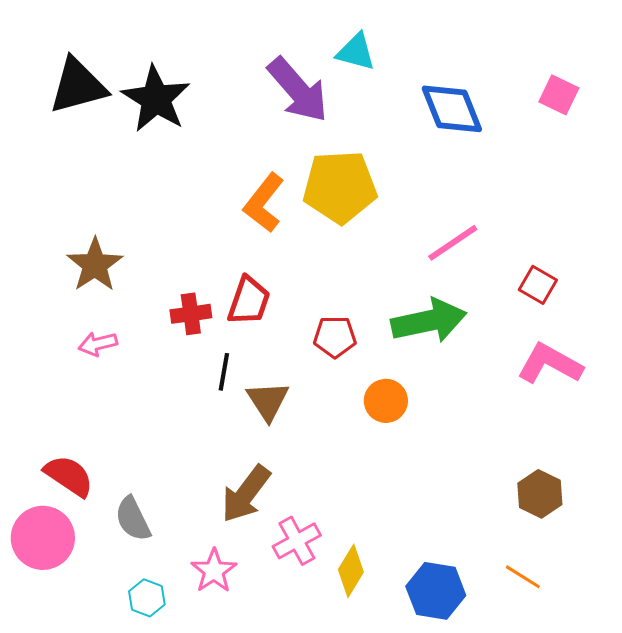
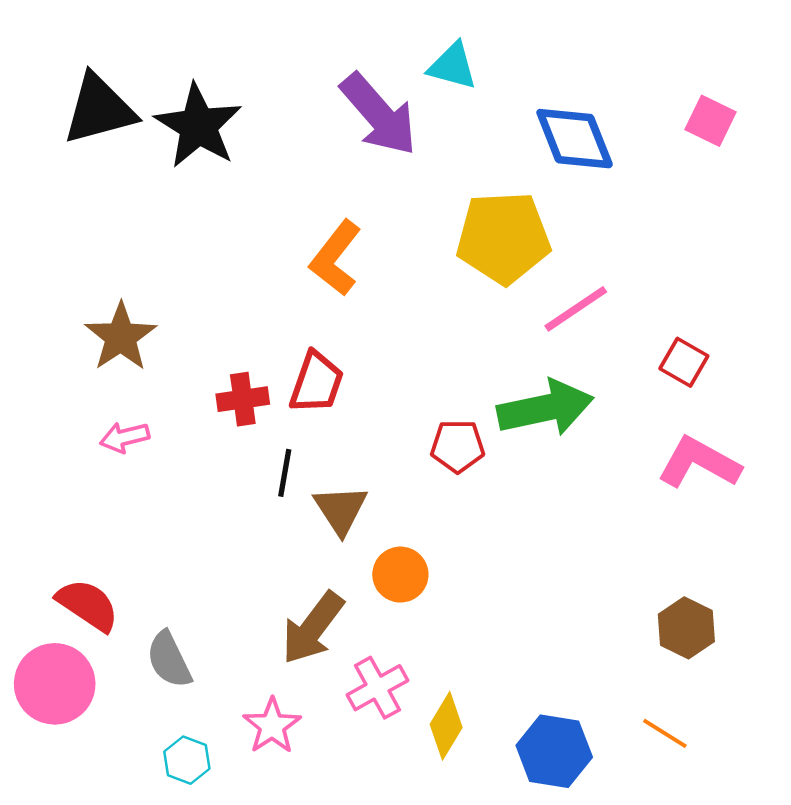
yellow pentagon: (340, 187) -> (503, 238), moved
red pentagon: (335, 337) -> (458, 446), moved
orange circle: (386, 401) -> (400, 575), moved

